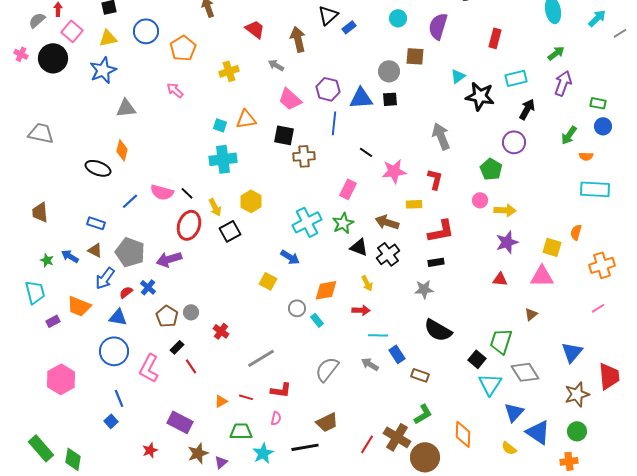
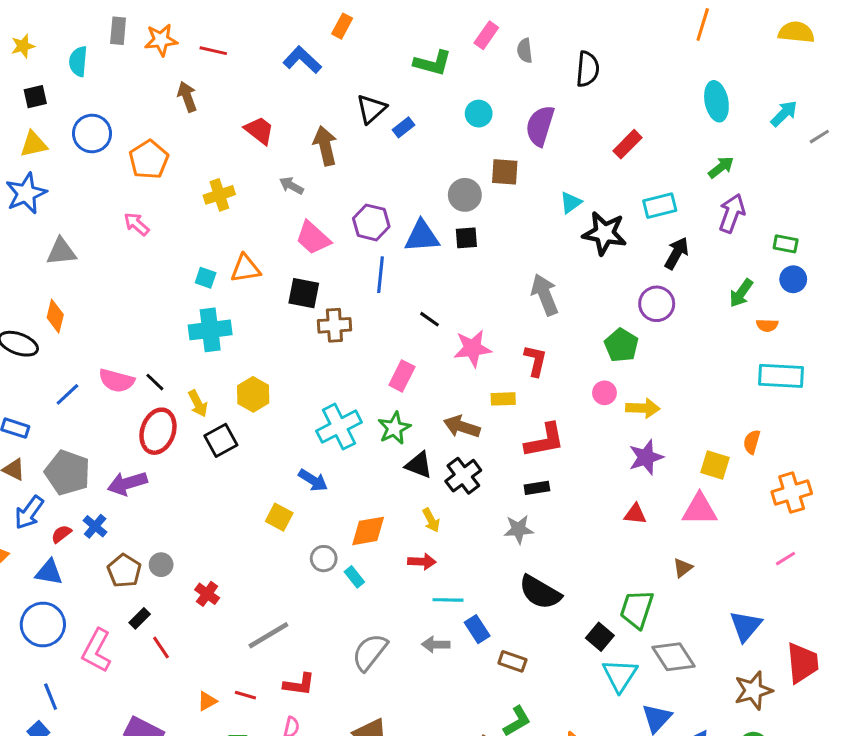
red rectangle: (495, 38) -> (628, 144), turned 30
gray arrow: (370, 364) -> (436, 644), turned -30

